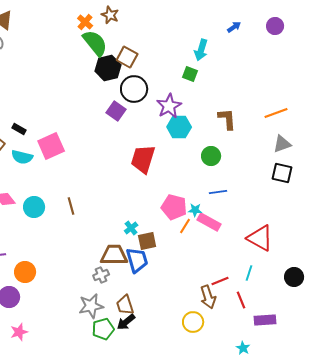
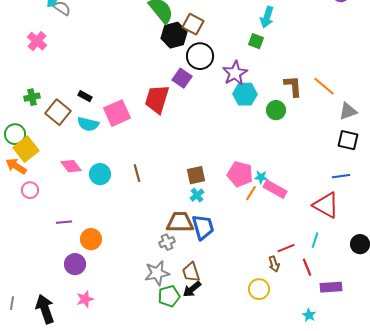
orange line: (276, 113) -> (324, 86), moved, turned 60
green circle: (211, 156) -> (276, 110), moved
red trapezoid: (143, 159) -> (157, 99), moved
blue line: (218, 192) -> (341, 176), moved
brown square: (147, 241) -> (196, 175), moved
brown arrow: (208, 297) -> (274, 264), size x0.7

